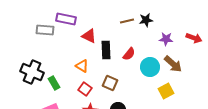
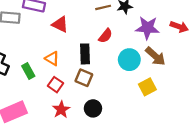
purple star: (166, 39) -> (147, 28), size x1.5
black rectangle: (106, 50) -> (85, 54), moved
red semicircle: (129, 54) -> (105, 36), moved
green rectangle: (54, 83) -> (28, 71), moved

